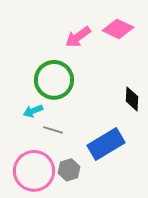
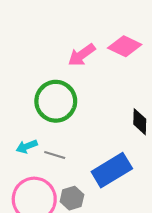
cyan arrow: (33, 111) -> (27, 146), moved

